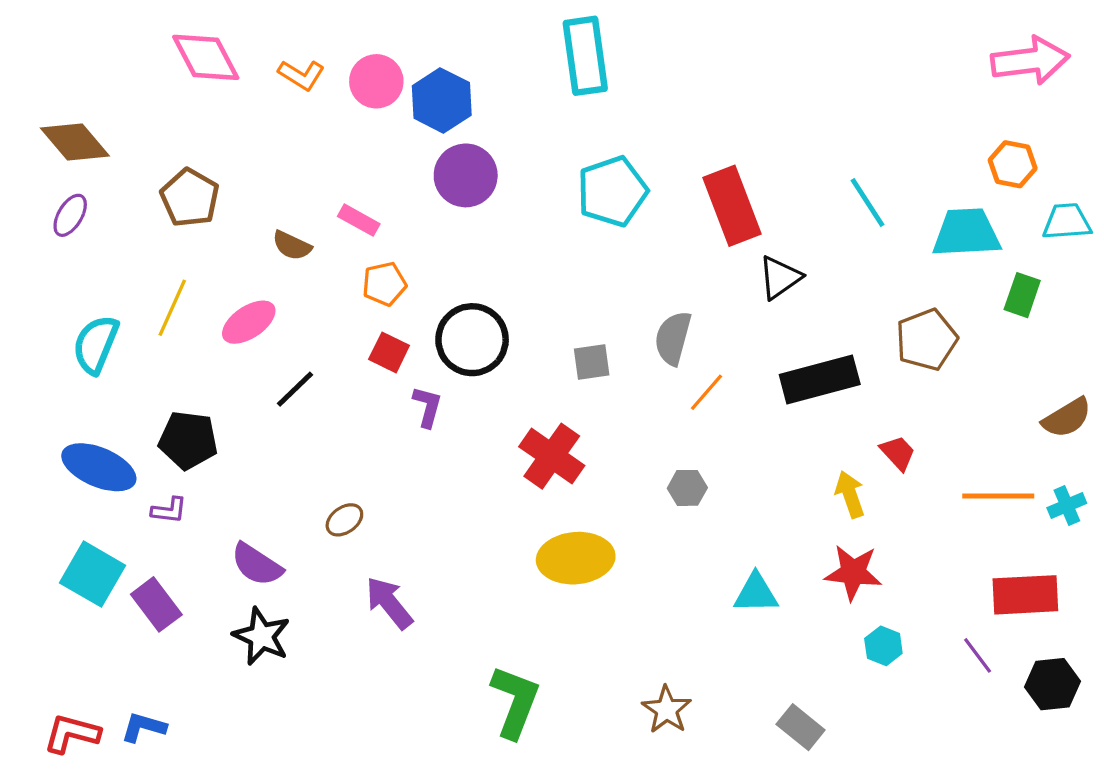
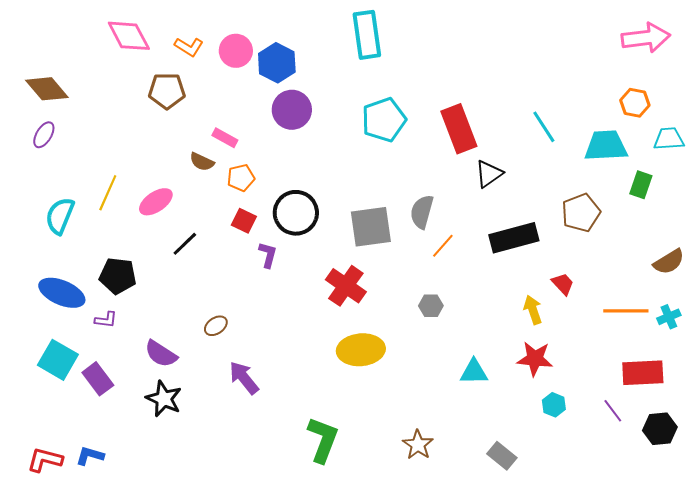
brown pentagon: (190, 198) -> (167, 91), moved, turned -30
brown semicircle: (292, 246) -> (202, 162), moved
gray square: (592, 362) -> (371, 227), size x1.8

